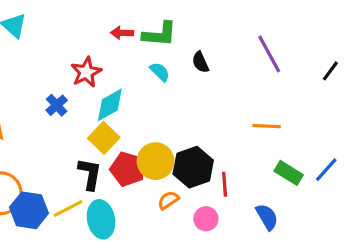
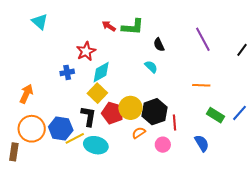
red arrow: (122, 33) -> (109, 26), turned 32
cyan semicircle: (160, 72) -> (151, 67), moved
blue cross: (57, 105) -> (67, 72), turned 32
blue hexagon: (29, 210) -> (61, 128), moved
cyan ellipse: (101, 219) -> (96, 145), turned -65

